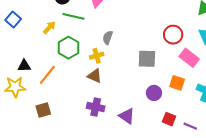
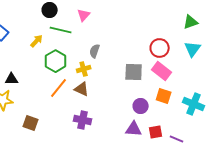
pink rectangle: (189, 58) -> (162, 71), moved
orange line: (47, 75) -> (59, 88), moved
brown square: (43, 110) -> (31, 123), turned 35
purple triangle: (127, 116) -> (134, 129), moved, turned -30
red square: (169, 119) -> (156, 132), turned -32

